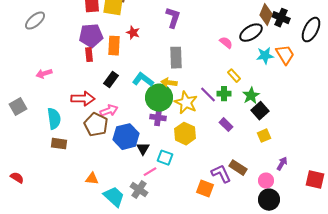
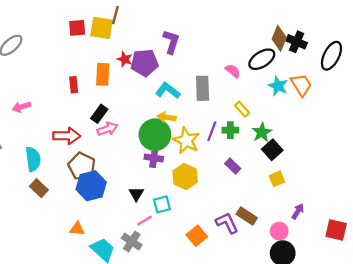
purple pentagon: (91, 36) -> (144, 63), moved
cyan star: (265, 56) -> (278, 86), turned 30
gray rectangle: (176, 58) -> (203, 88), moved
cyan L-shape: (143, 80) -> (168, 91), moved
purple line: (208, 95) -> (212, 131), turned 66
pink arrow: (109, 111) -> (107, 129), moved
blue hexagon: (126, 137) -> (91, 186), moved
brown rectangle: (59, 144) -> (39, 188), turned 35
cyan square: (165, 158) -> (162, 204), turned -35
orange square: (205, 189) -> (197, 236), moved, turned 30

